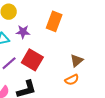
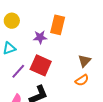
purple star: (23, 32) -> (40, 37), moved

